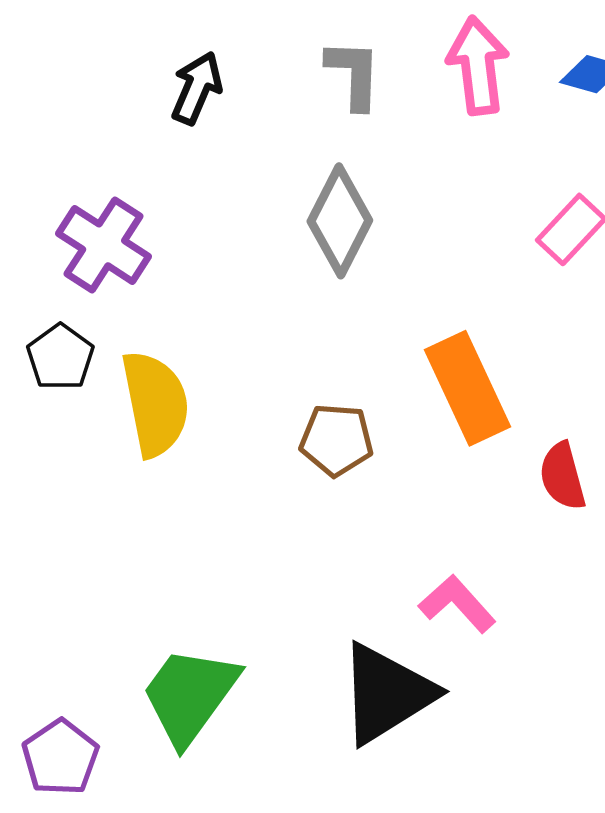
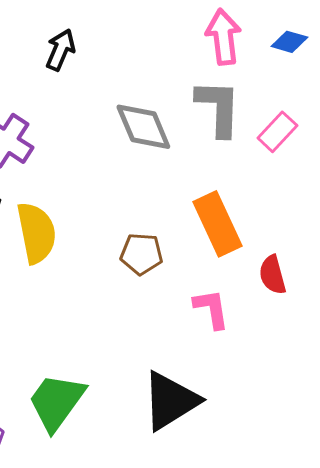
gray L-shape: (354, 74) -> (218, 108), moved, size x1.4
gray diamond: (340, 221) -> (143, 127), turned -50
pink L-shape: (457, 604) -> (211, 309), moved, turned 33

